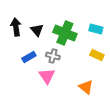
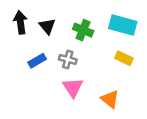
cyan rectangle: (96, 29) -> (123, 25), size x1.5
green cross: (65, 33) -> (83, 30), size x0.7
pink triangle: (47, 76) -> (73, 88), moved

